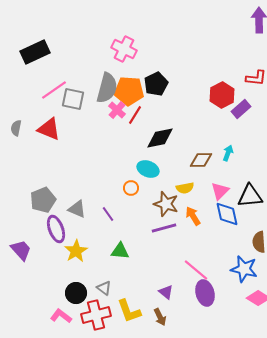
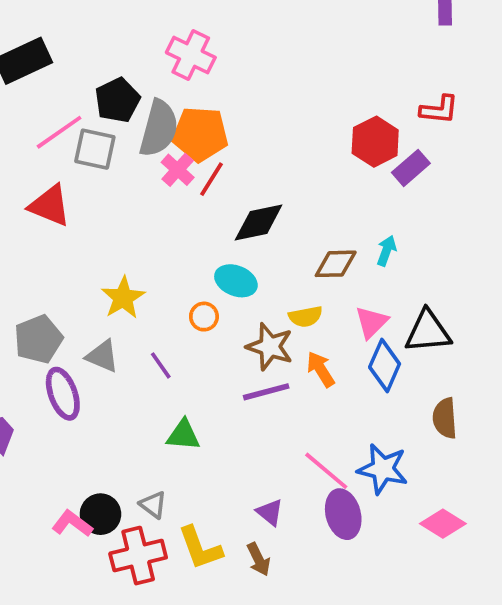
black pentagon: (156, 84) -> (117, 100), moved
blue diamond: (227, 214) -> (385, 365), turned 36
yellow star: (76, 251) -> (123, 298), moved
blue star: (244, 269) -> (383, 469), moved
pink L-shape: (61, 316) -> (72, 524), moved

